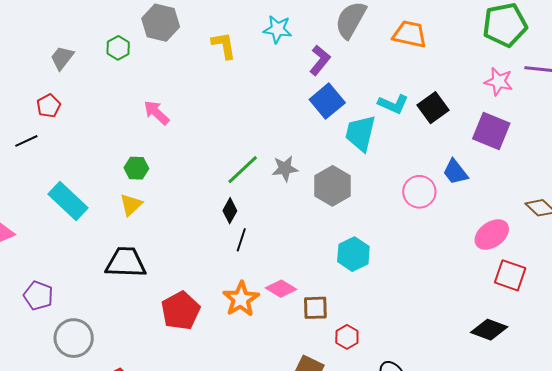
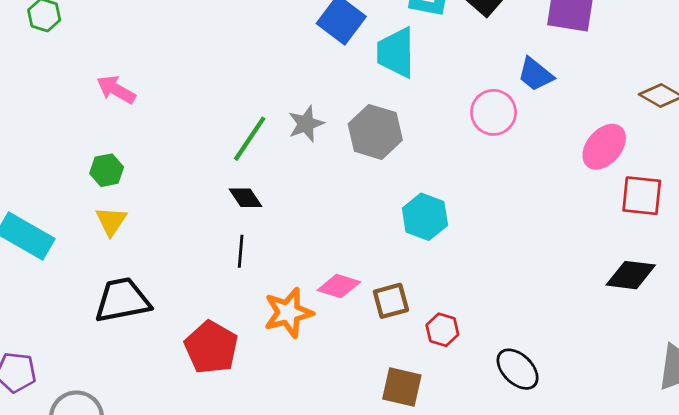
black diamond: (230, 211) -> (246, 198), turned -50
black line: (241, 240) -> (241, 251), moved
orange star: (241, 299) -> (288, 313), turned 30

